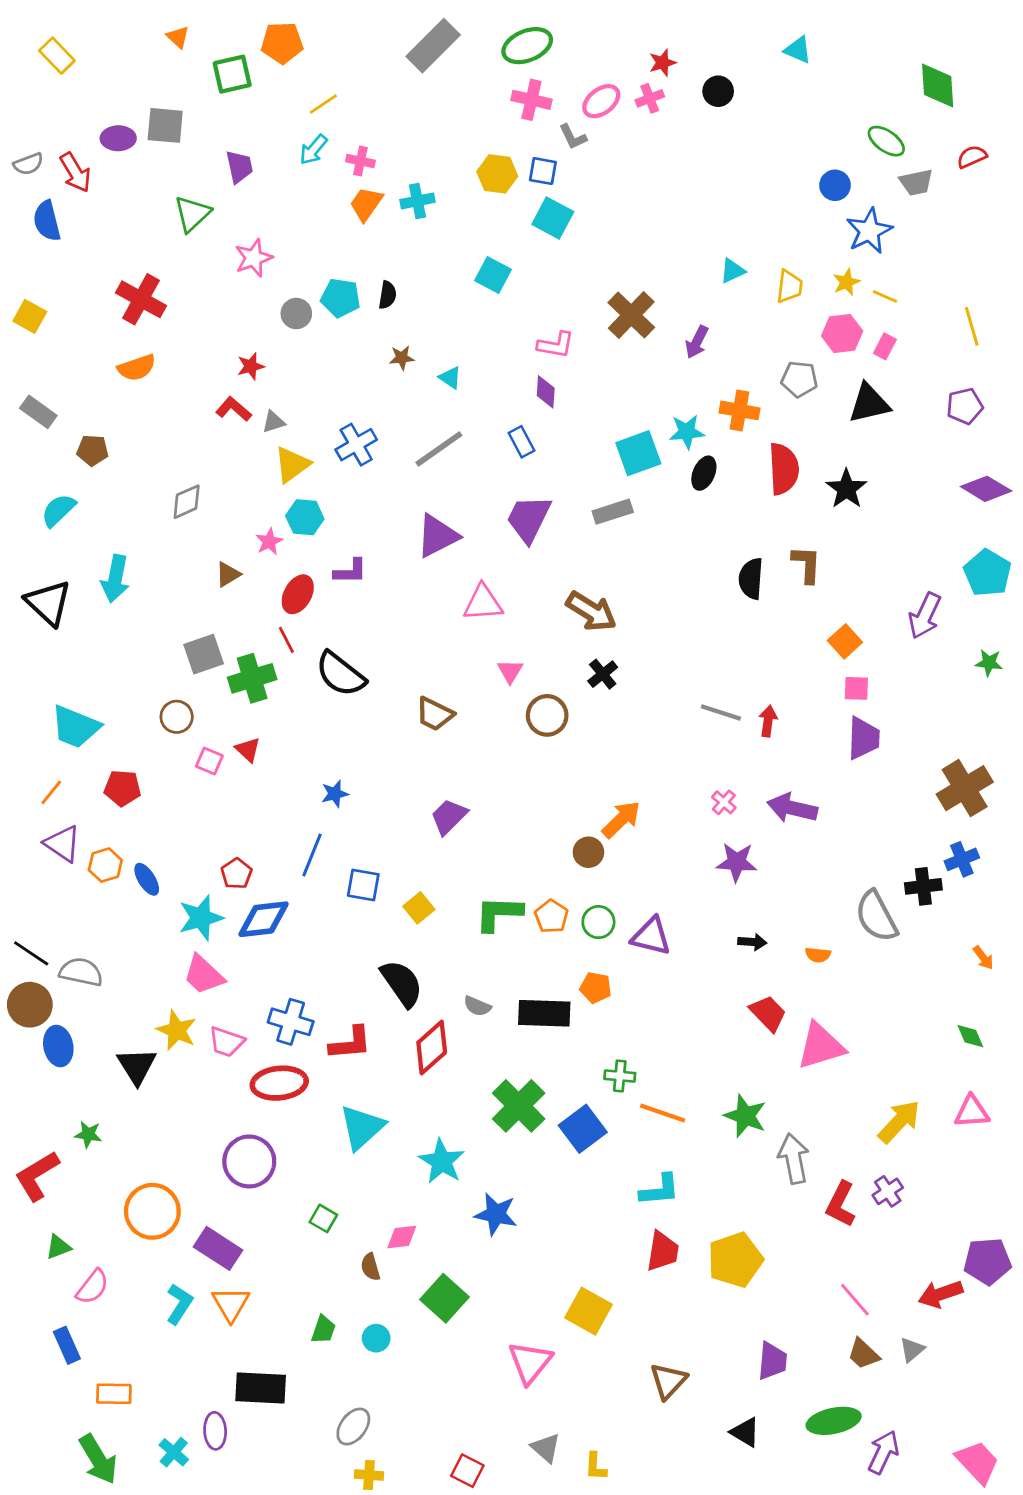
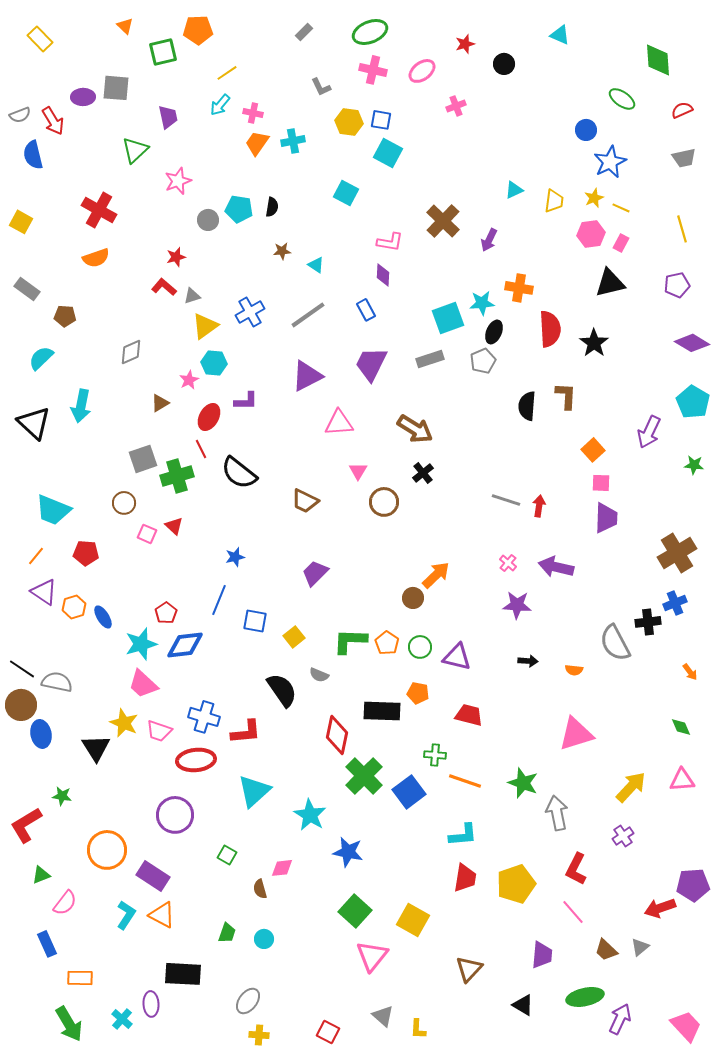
gray rectangle: (433, 46) -> (304, 32), size x0.5
pink cross: (650, 98) -> (456, 106), moved
gray L-shape: (573, 137) -> (321, 87), moved
gray trapezoid: (916, 182) -> (684, 158), moved
gray pentagon: (799, 379) -> (483, 361), moved, turned -30
gray semicircle: (477, 1006) -> (319, 675), moved
red trapezoid: (768, 1013) -> (469, 715), moved, turned -32
red diamond: (432, 1047) -> (337, 735), moved, turned -36
red L-shape: (841, 1204) -> (576, 869), moved
green square: (445, 1298) -> (355, 911), moved
pink line: (855, 1300) -> (573, 912), moved
orange triangle: (231, 1304) -> (162, 915), turned -32

